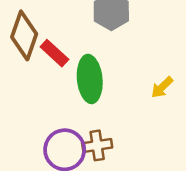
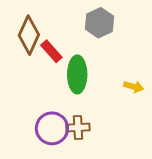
yellow arrow: (162, 87) -> (134, 87), turned -126

